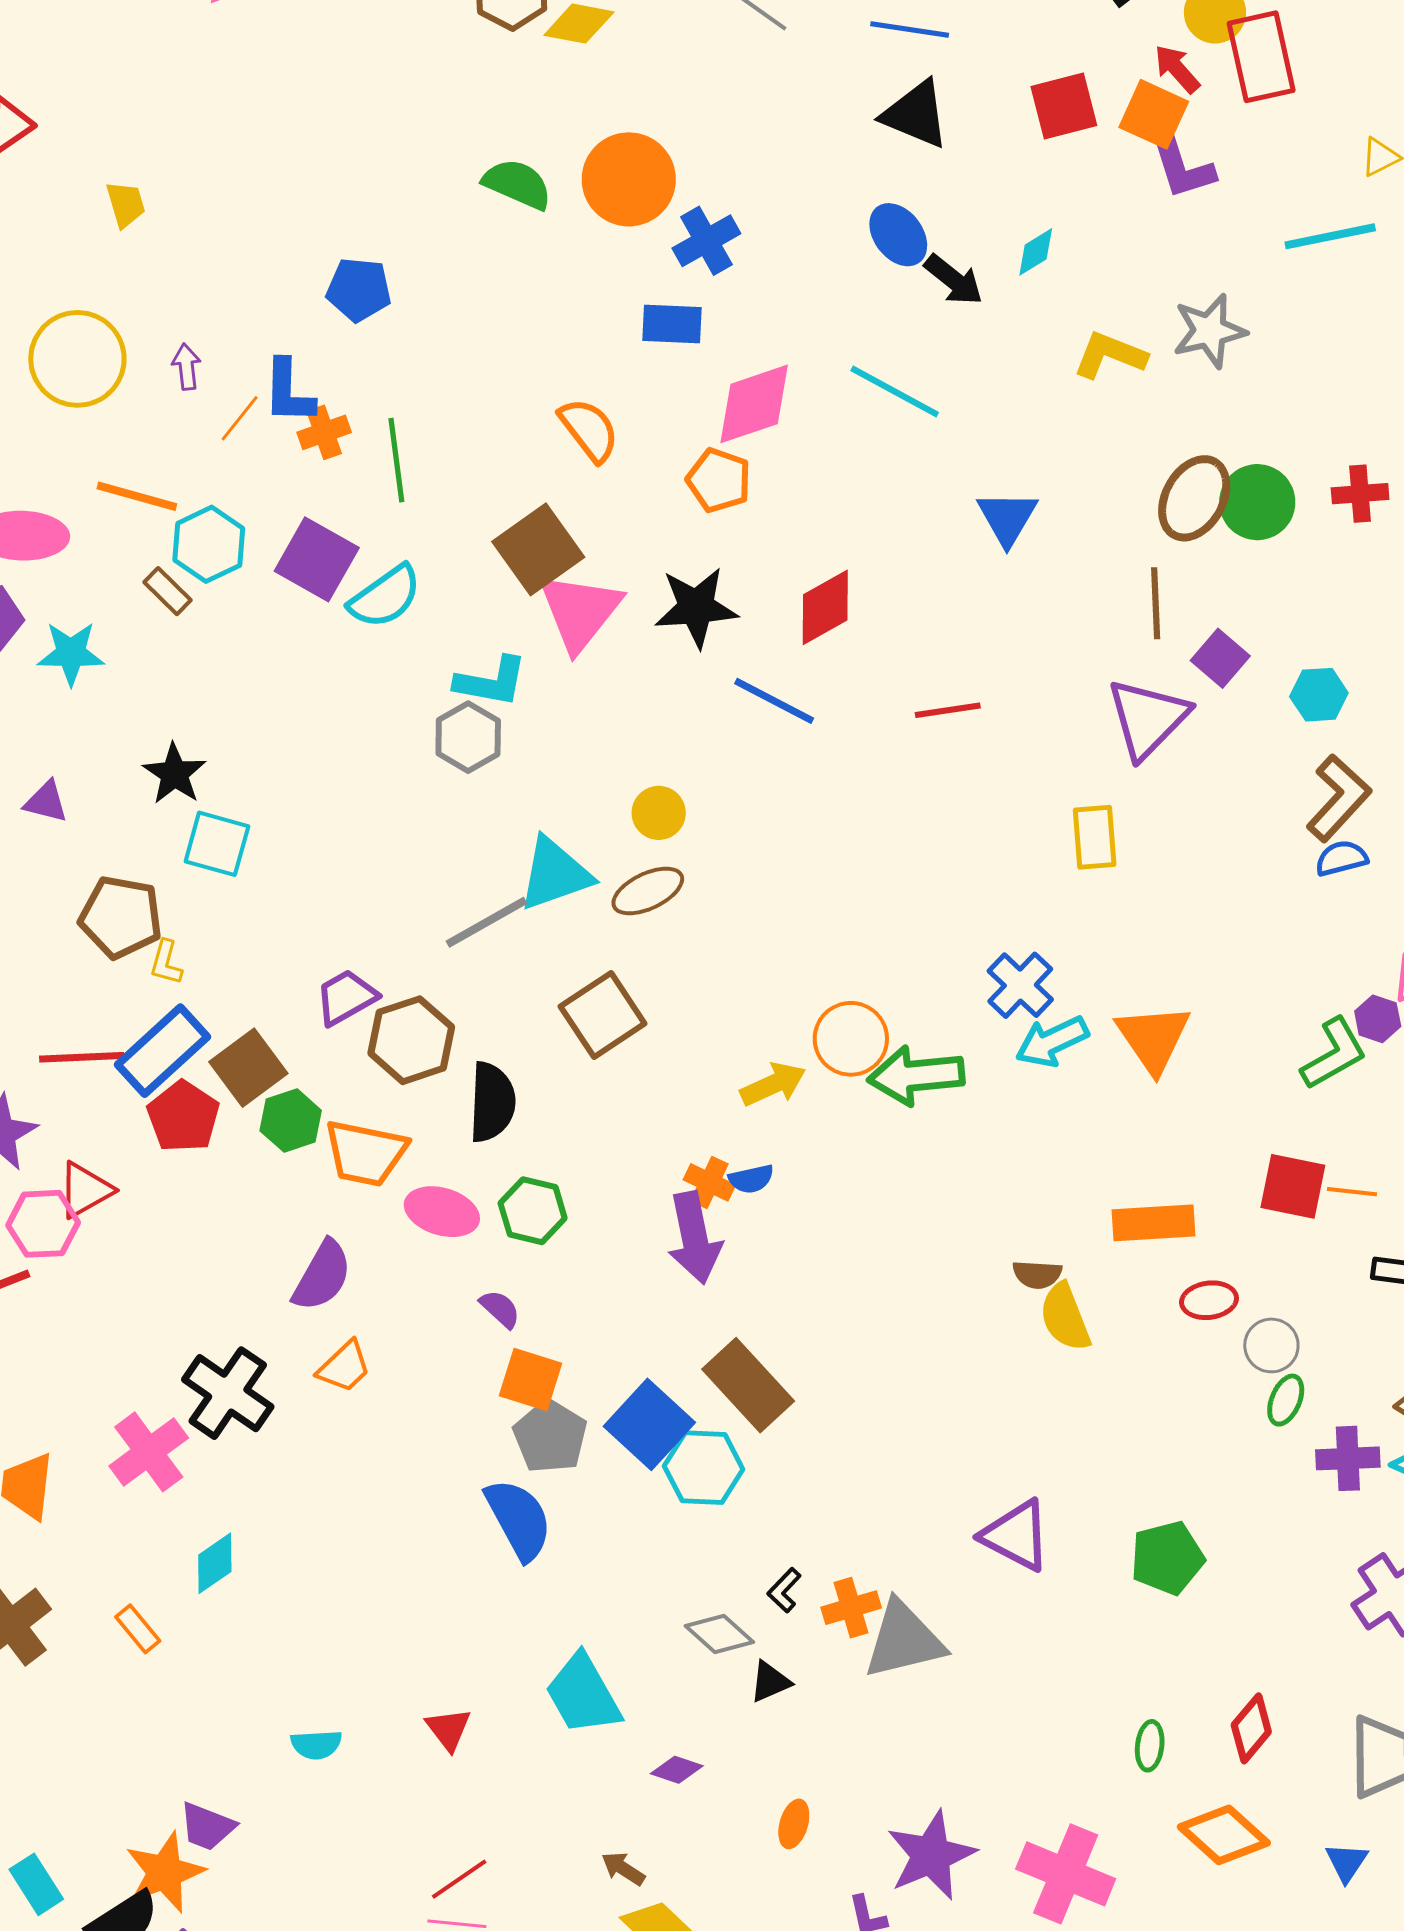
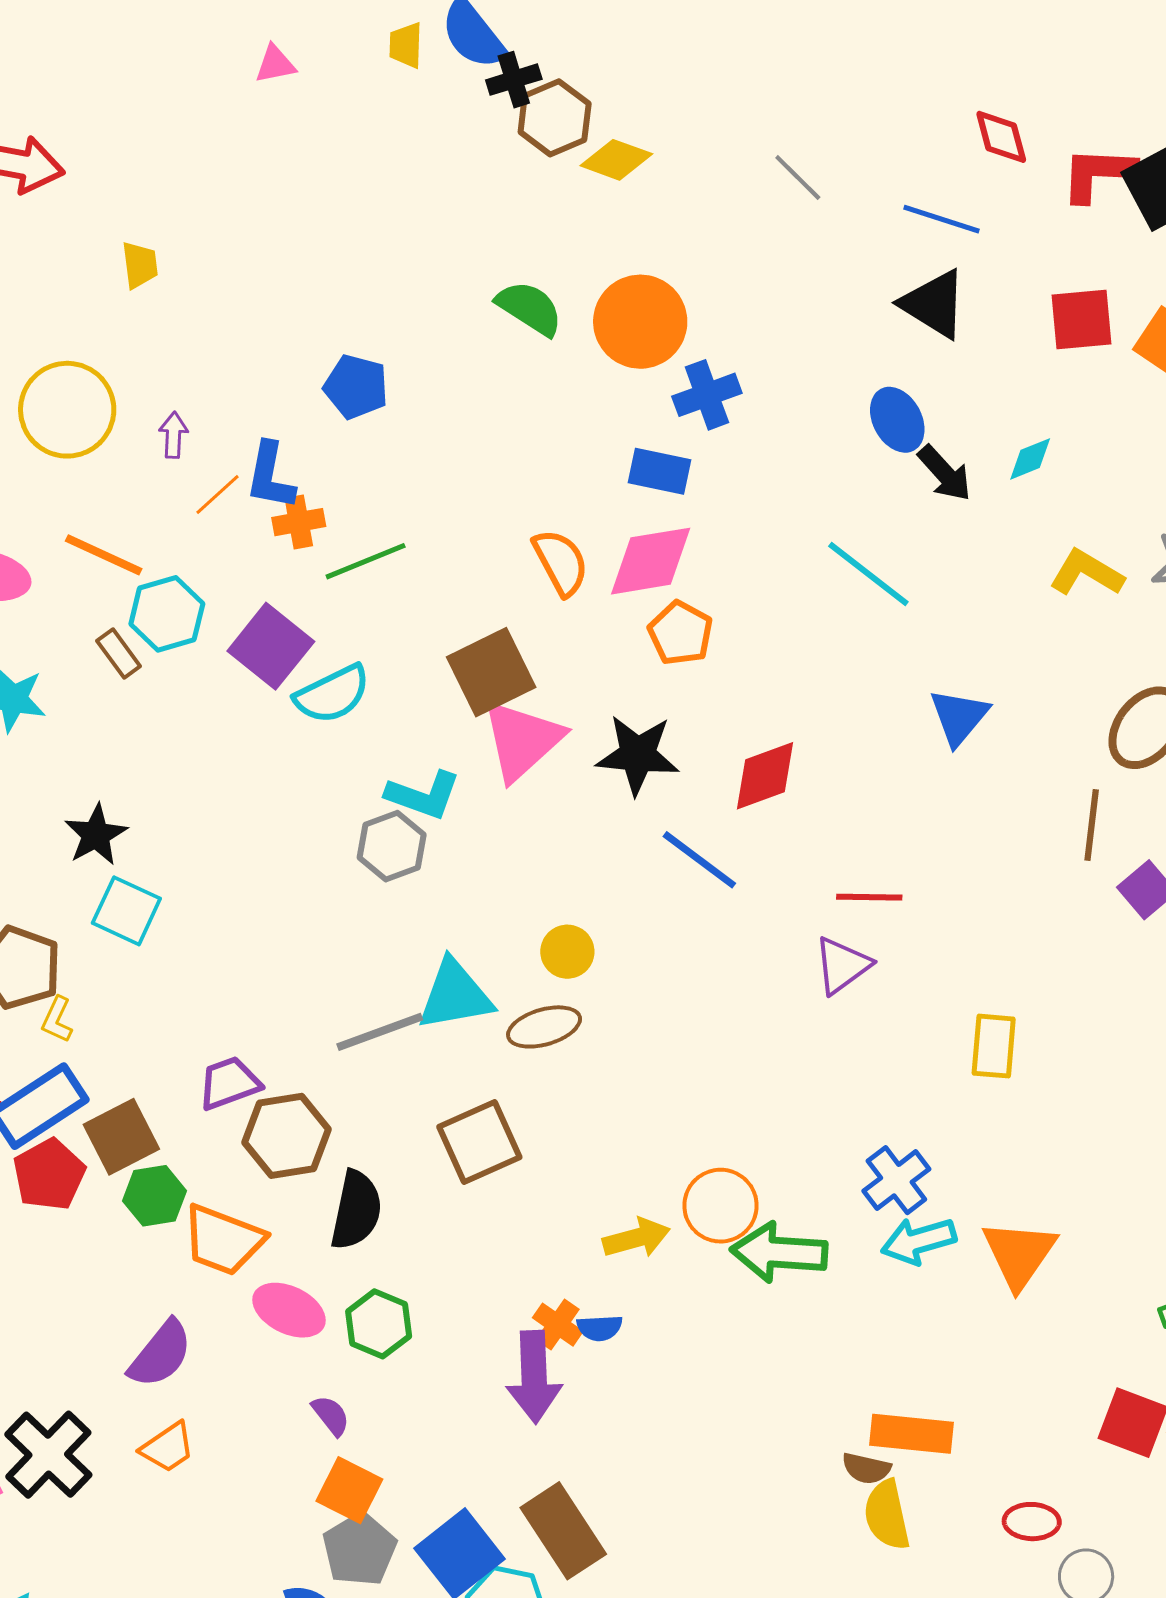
pink diamond: (754, 404) -> (651, 561), moved
green line: (396, 460) -> (366, 561), turned 66
purple triangle: (1148, 718) -> (842, 965), moved, size x0.7
orange rectangle: (1153, 1223) -> (911, 1434), moved

